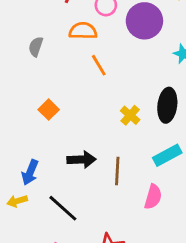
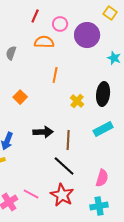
orange line: (99, 65) -> (55, 75), moved, turned 42
pink semicircle: (153, 197) -> (102, 178), moved
black line: (63, 208) -> (64, 166), moved

